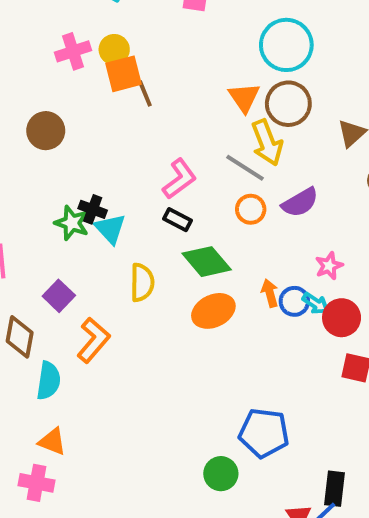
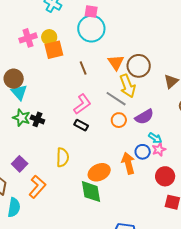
cyan circle: (286, 45) -> (91, 29), moved
brown line: (145, 94) -> (83, 68), moved
green star: (72, 223) -> (21, 118), moved
cyan triangle: (110, 229) -> (19, 92), moved
green diamond: (207, 262) -> (91, 192), moved, turned 30
orange arrow: (270, 293) -> (128, 163), size x1.5
blue circle: (294, 301) -> (143, 152), moved
cyan arrow: (316, 303) -> (155, 138), moved

